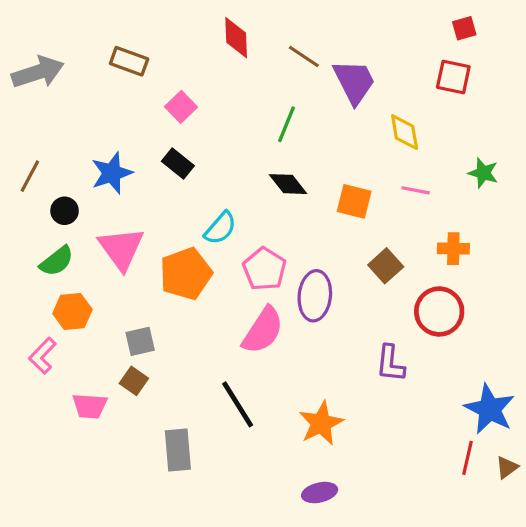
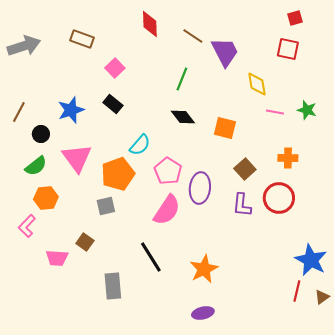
pink line: (416, 190) -> (275, 112), moved
gray square: (140, 341) -> (106, 206), moved
purple L-shape: (390, 363) -> (242, 205), moved

